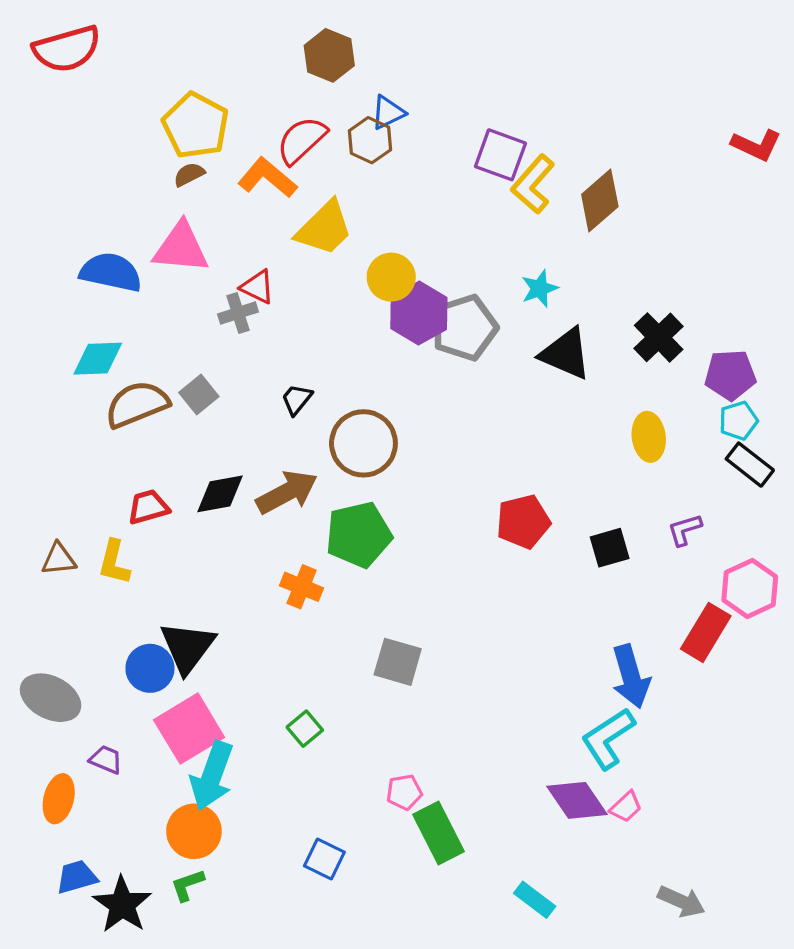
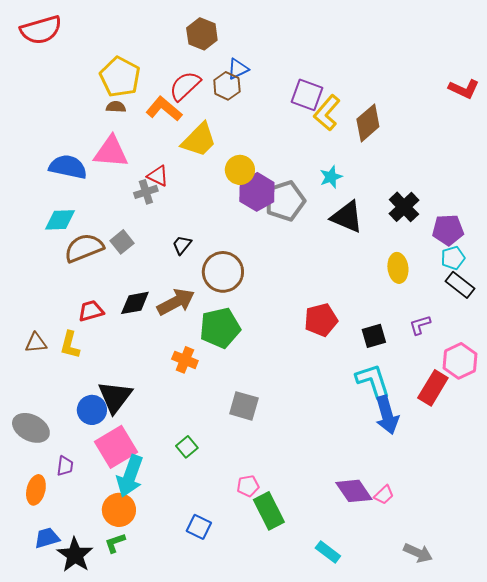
brown semicircle: (189, 174) -> (116, 107), turned 30
cyan L-shape: (608, 738) -> (373, 381), moved, turned 105
purple trapezoid: (106, 760) -> (65, 466), turned 75

